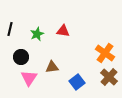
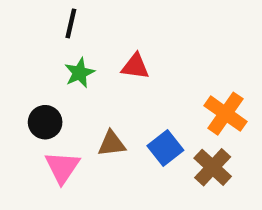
black line: (10, 29) -> (71, 23), moved
brown cross: (109, 77) -> (213, 167), moved
blue square: (77, 82) -> (165, 148), moved

